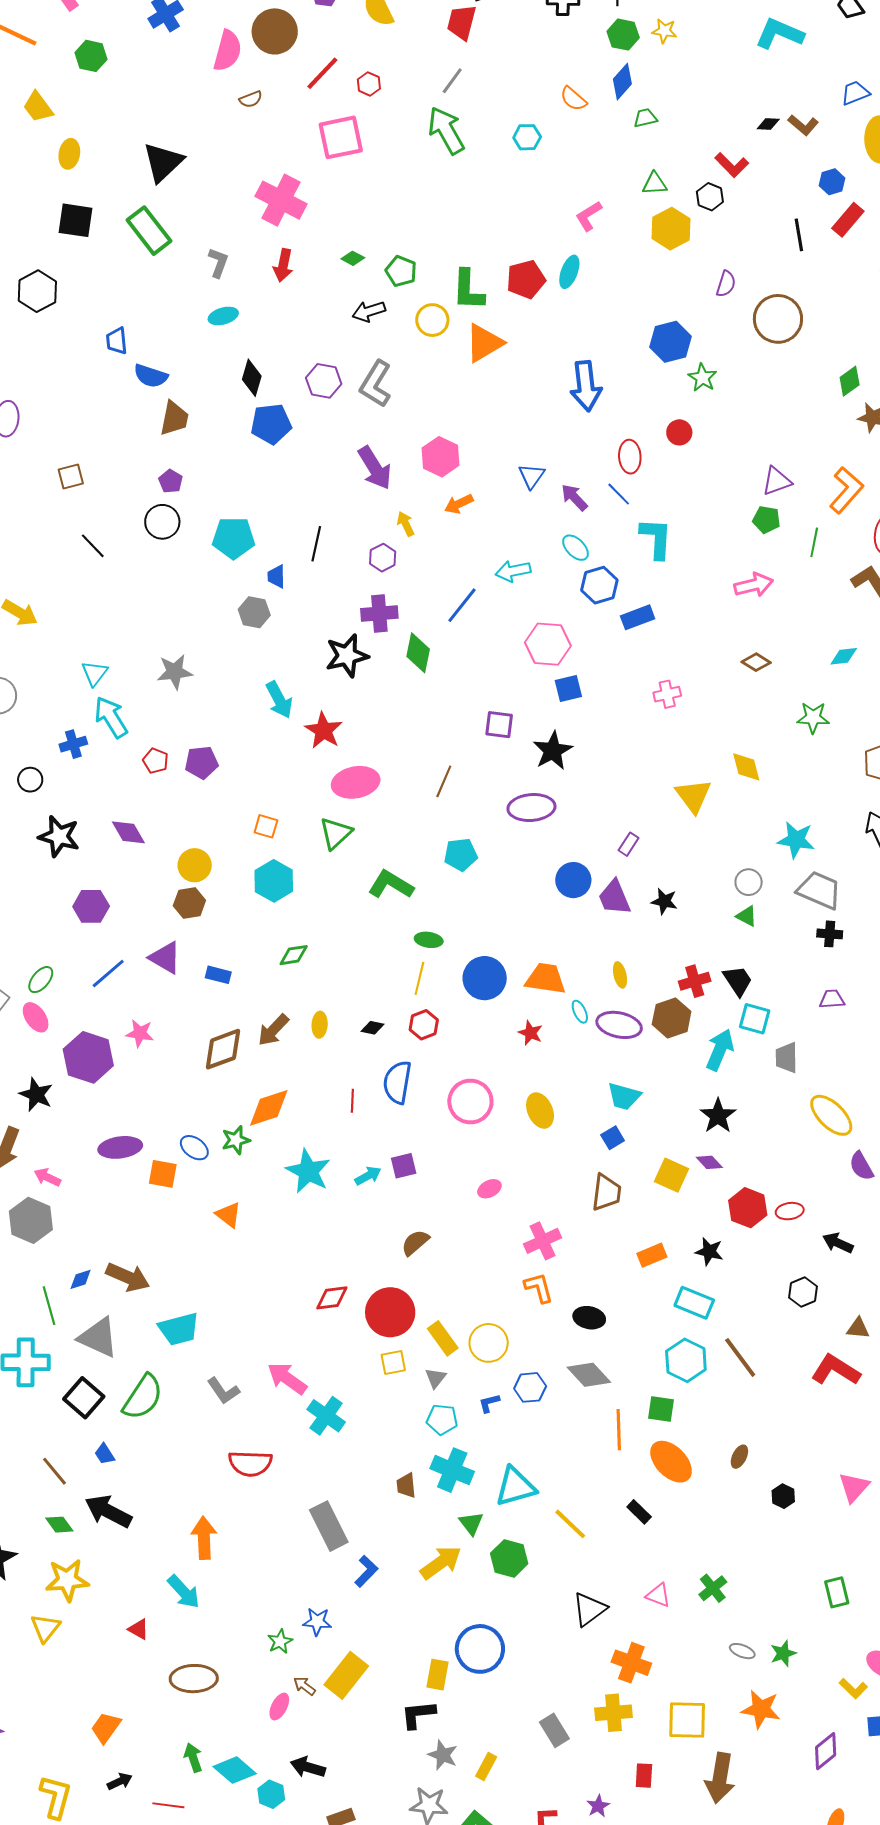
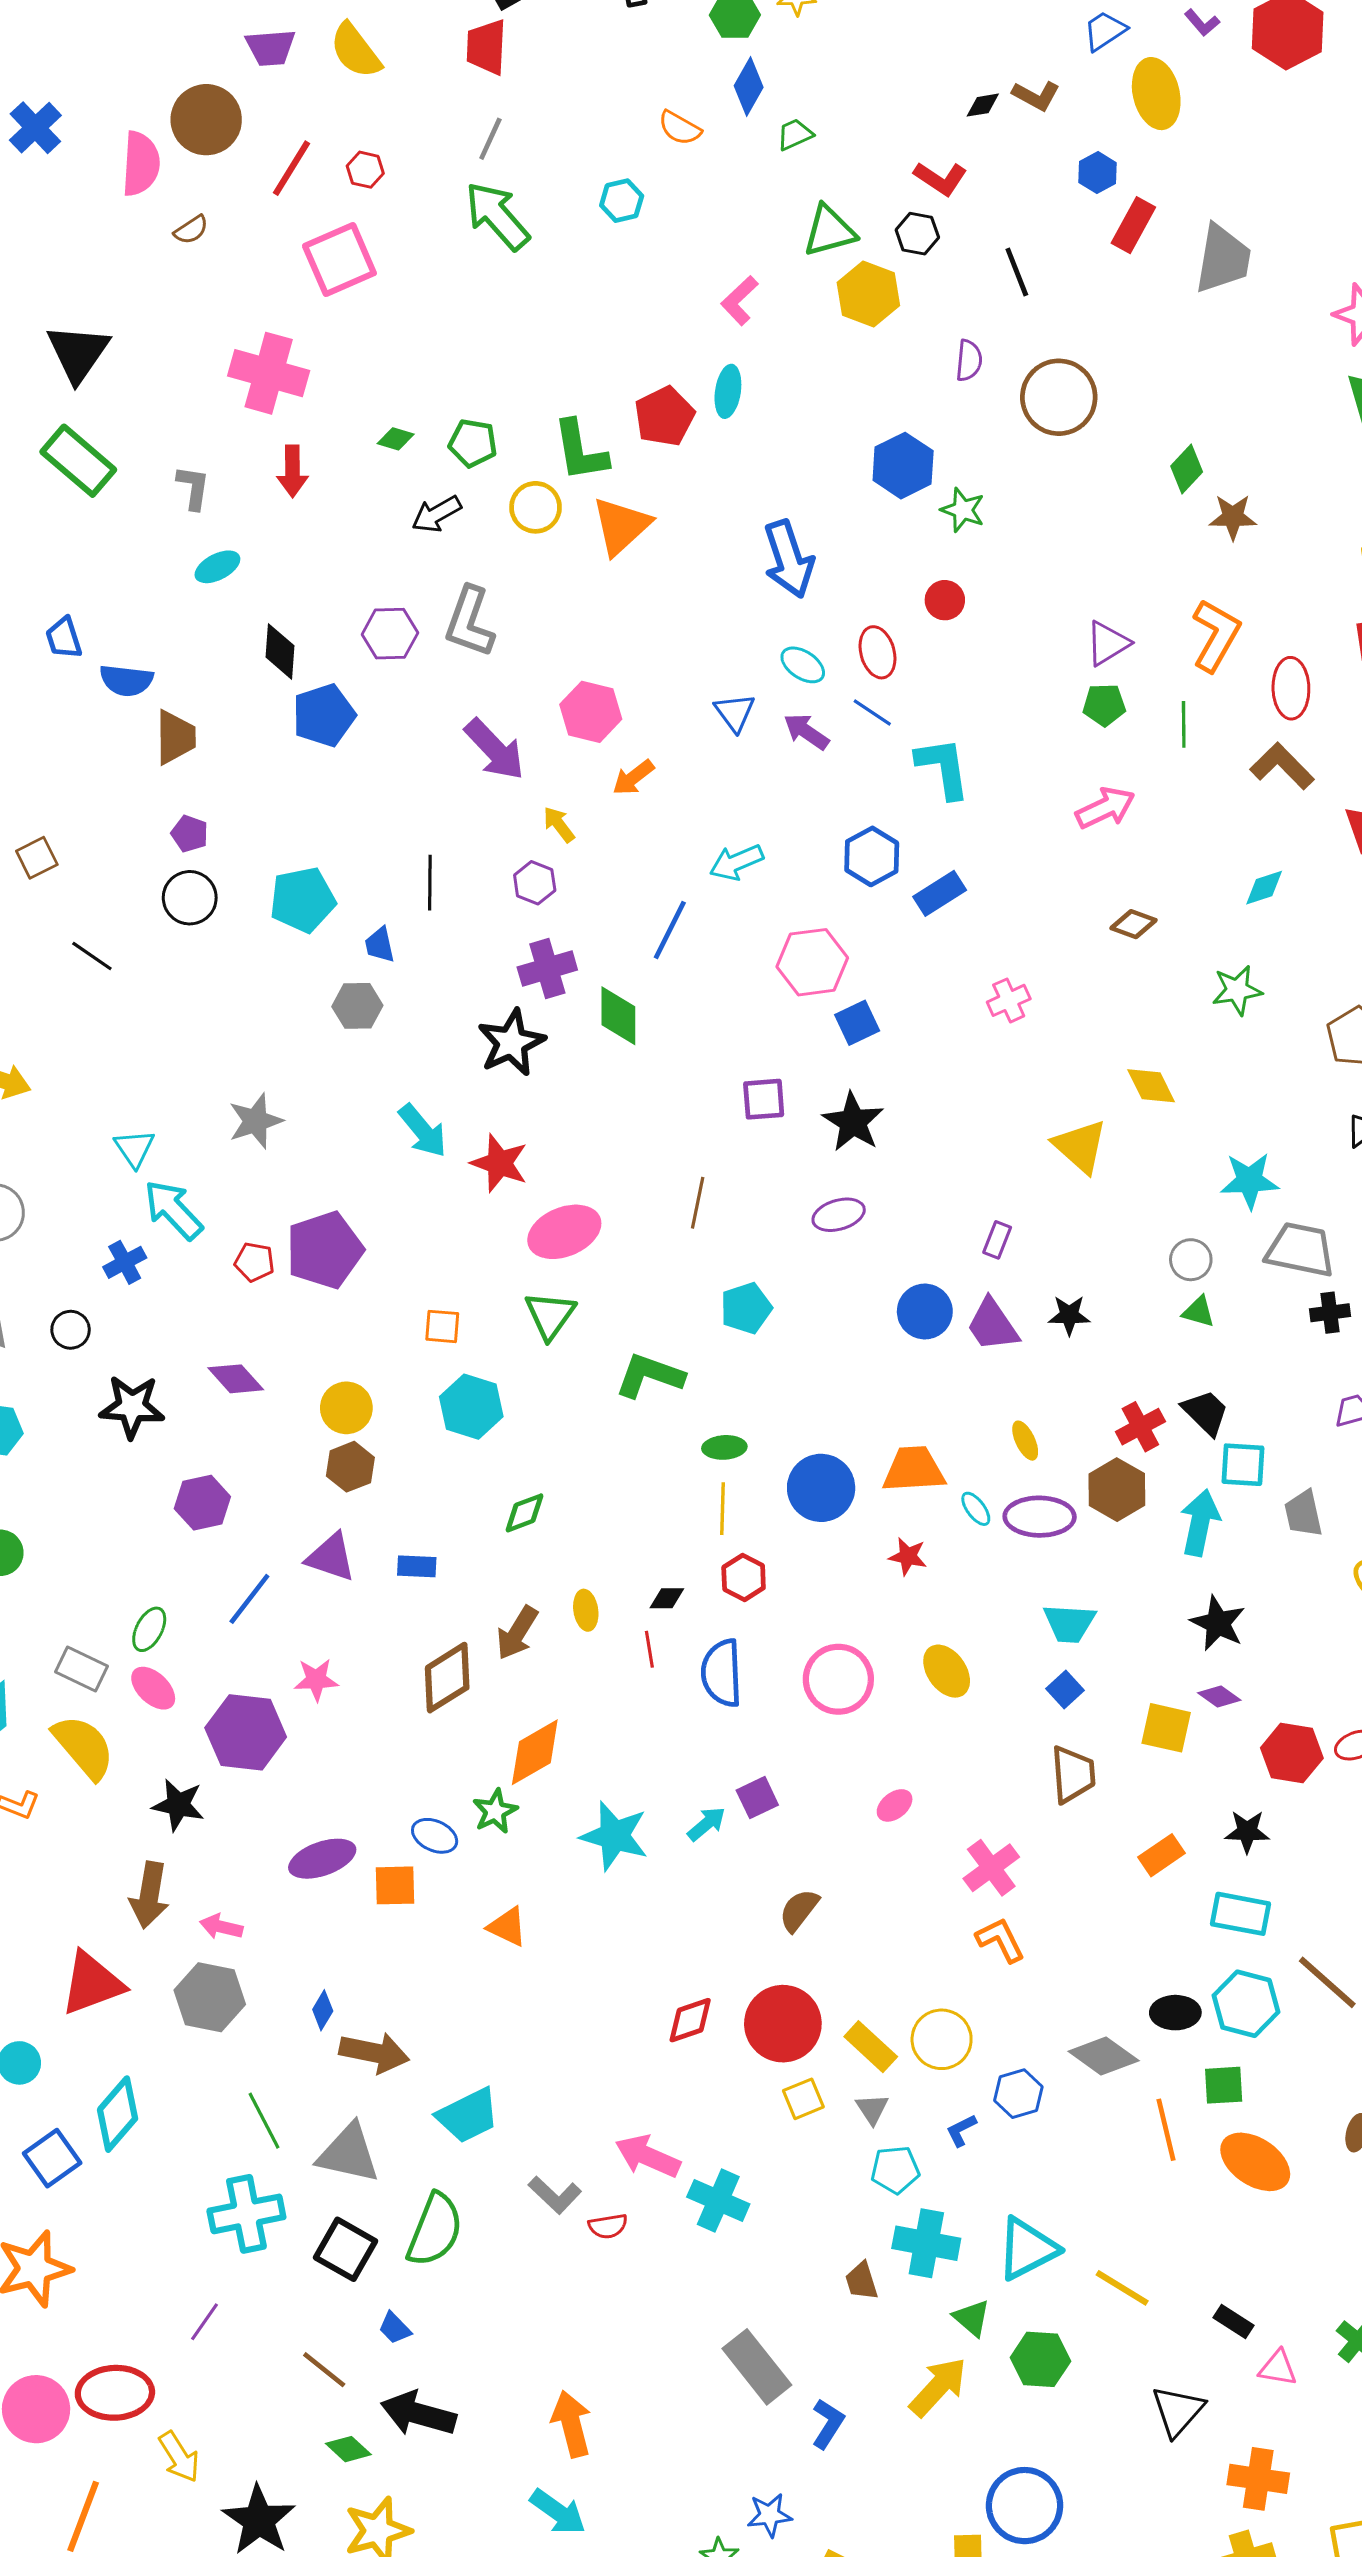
green triangle: (655, 184) -> (829, 231), size x1.4
black line: (799, 235) -> (1017, 272), moved
cyan ellipse: (575, 548) -> (803, 665), moved
purple pentagon: (202, 762) -> (325, 1250), size x1.5
purple ellipse: (531, 808) -> (839, 1215), size x0.7
red line: (352, 1101) -> (649, 1649), moved
blue diamond: (81, 1279) -> (323, 2010), moved, turned -30
black ellipse: (589, 1318) -> (1175, 2013), moved
red semicircle: (250, 1463) -> (608, 2226), moved, size x0.6
black rectangle: (639, 1512) -> (1233, 2321), moved

